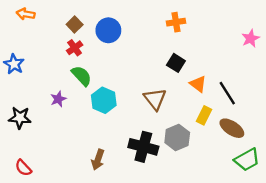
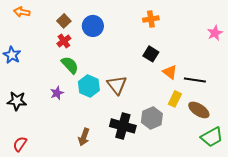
black line: (227, 93) -> (195, 80), turned -50
purple star: (58, 99) -> (57, 93), moved
brown triangle: (155, 99) -> (117, 85), moved
red semicircle: (23, 168) -> (20, 144), turned 77

